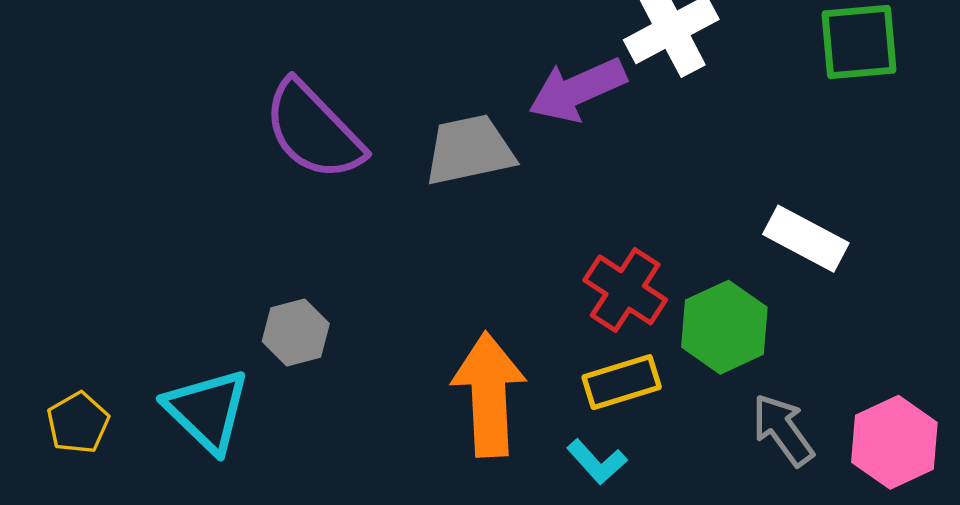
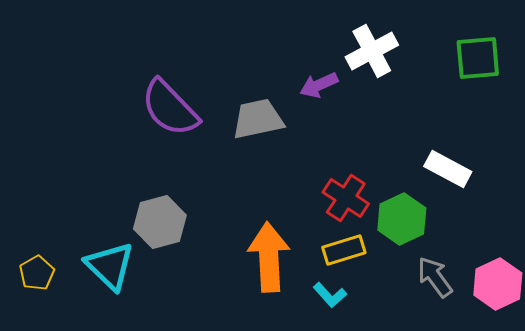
purple arrow: (577, 90) -> (319, 85), size x0.7
gray hexagon: (296, 332) -> (160, 222), size x1.4

